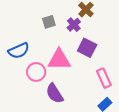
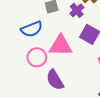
blue semicircle: (19, 51) -> (32, 29), moved

